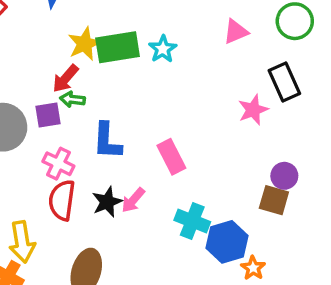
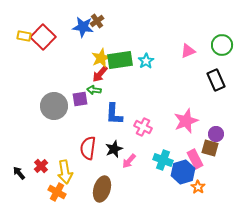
red arrow: (65, 79) -> (100, 74), moved
pink star: (253, 110) -> (186, 121), moved, size x1.4
pink rectangle: (171, 157) -> (195, 159), moved
pink cross: (58, 164) -> (143, 127), moved
pink arrow: (133, 200) -> (129, 161), moved

